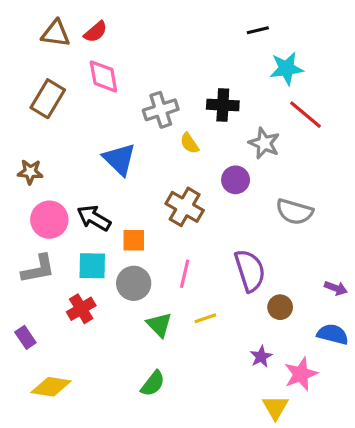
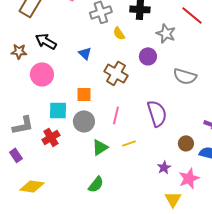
blue triangle: (119, 159) -> (85, 53), moved, size x0.6
black arrow: (94, 218) -> (46, 41), moved
pink circle: (49, 220) -> (42, 74), moved
gray L-shape: (38, 269) -> (23, 125), moved
brown circle: (280, 307) -> (186, 143), moved
green triangle: (159, 325) -> (100, 147), turned 42

